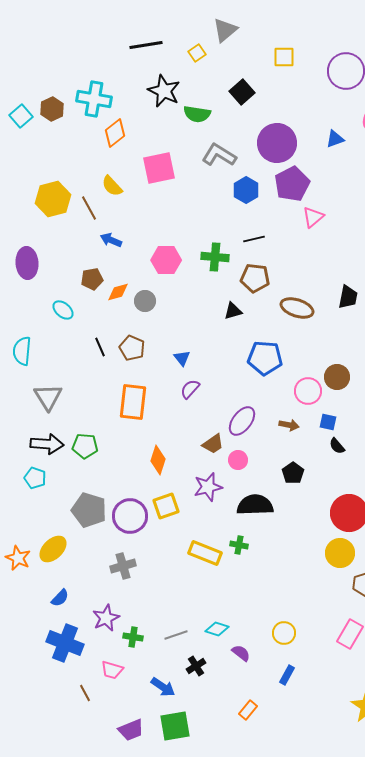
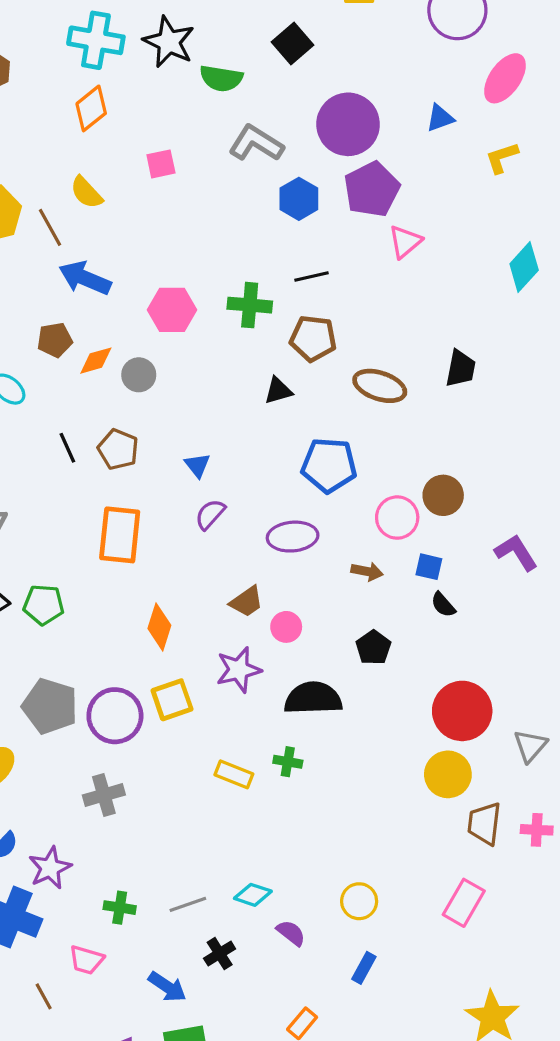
cyan cross: (94, 99) -> (96, 40), moved
pink square: (159, 168) -> (161, 164), size x0.6
blue arrow: (111, 240) -> (85, 278), size x1.5
purple ellipse: (242, 421) -> (293, 537), moved, turned 48
yellow rectangle: (205, 553) -> (234, 774), size x0.7
purple star: (106, 618) -> (50, 868), moved

